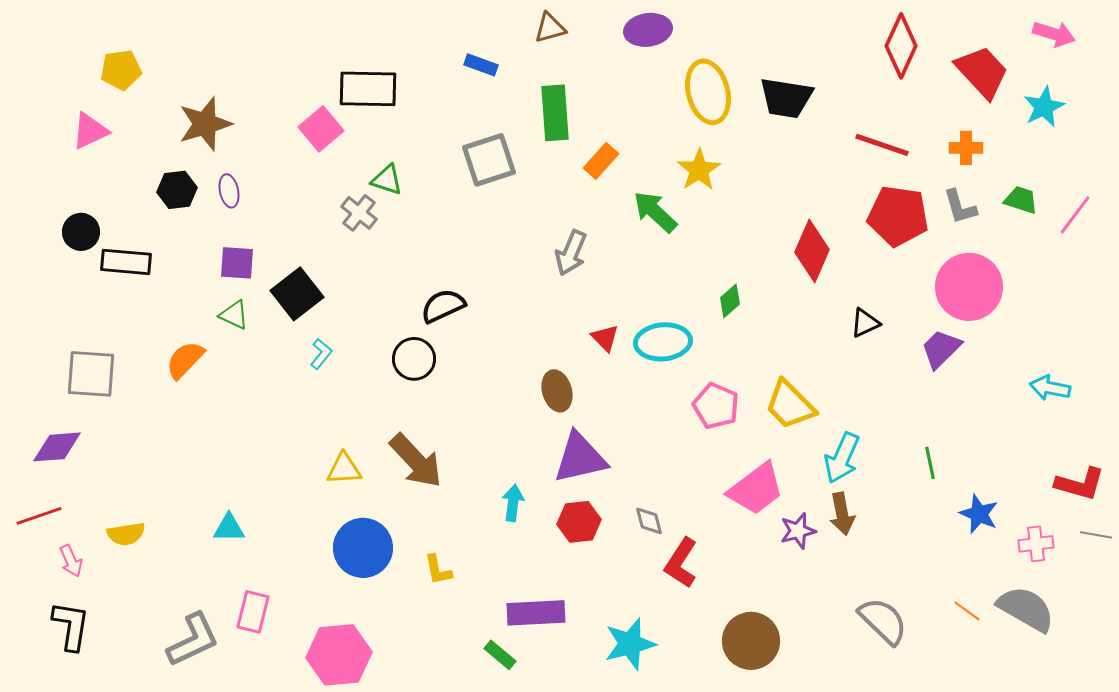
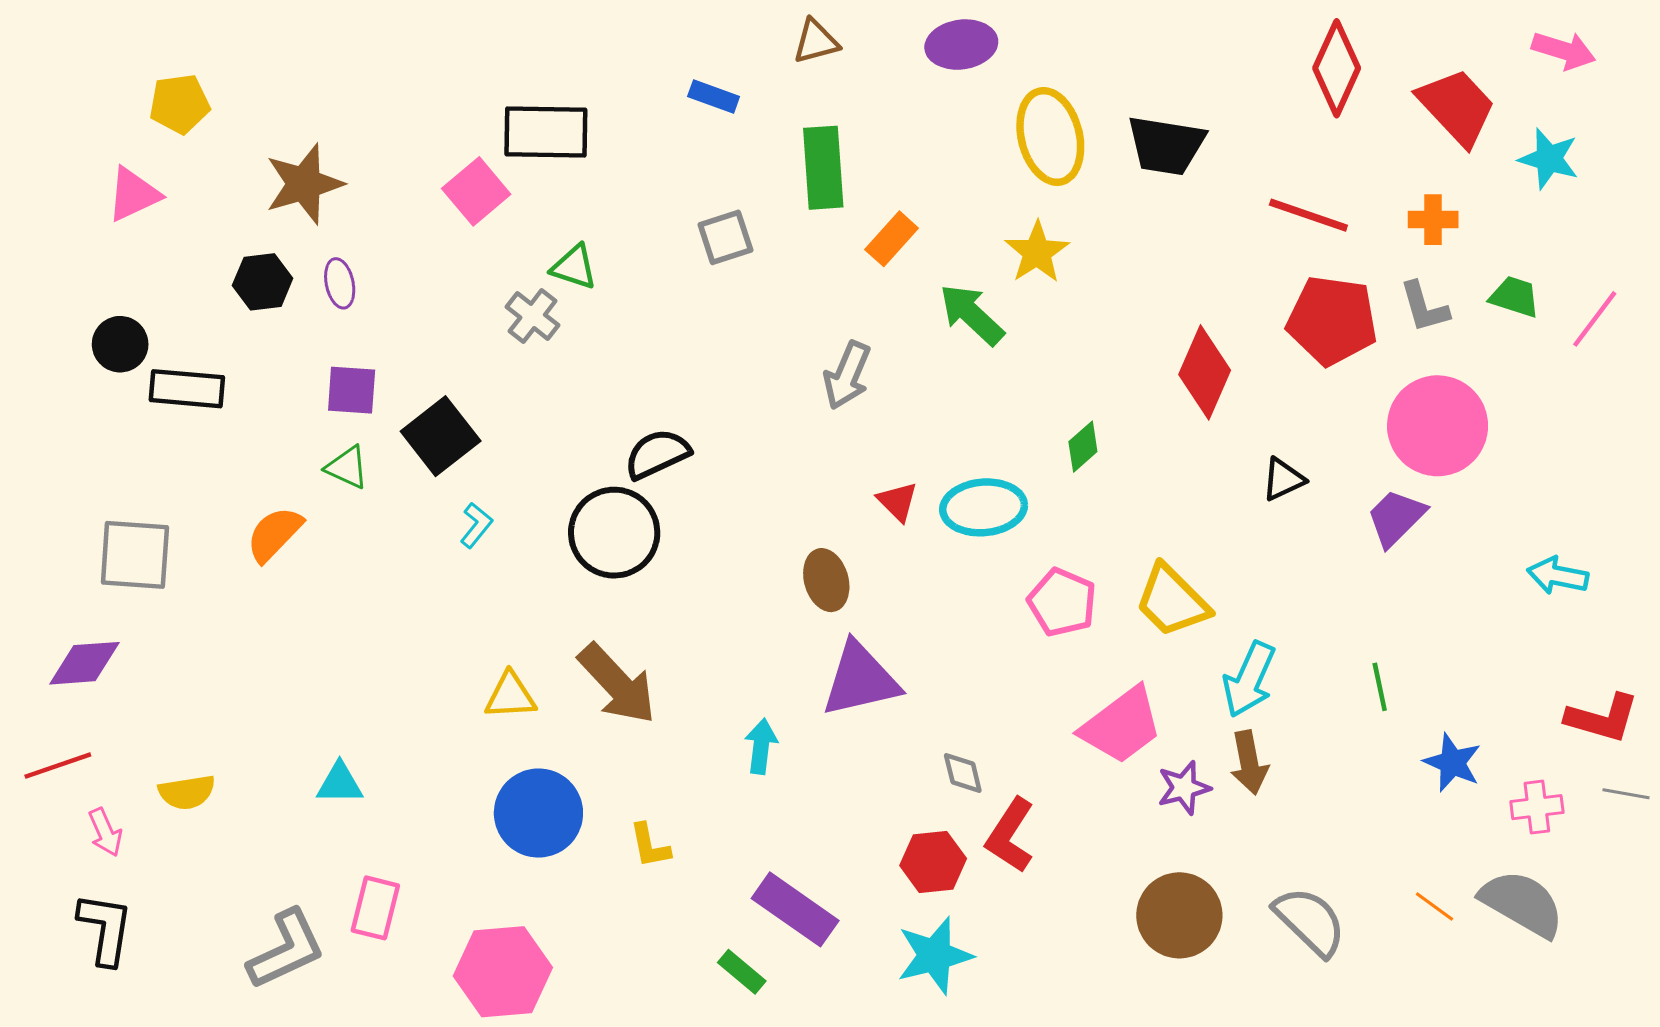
cyan star: (1044, 107) -> (1549, 159), turned -30
gray square: (489, 160) -> (725, 237), size x0.7
black circle: (414, 359) -> (614, 533), size x1.4
red hexagon: (579, 522) -> (933, 862), moved
purple rectangle: (536, 613) -> (795, 909), turned 38
brown circle: (751, 641) -> (1179, 915), moved

